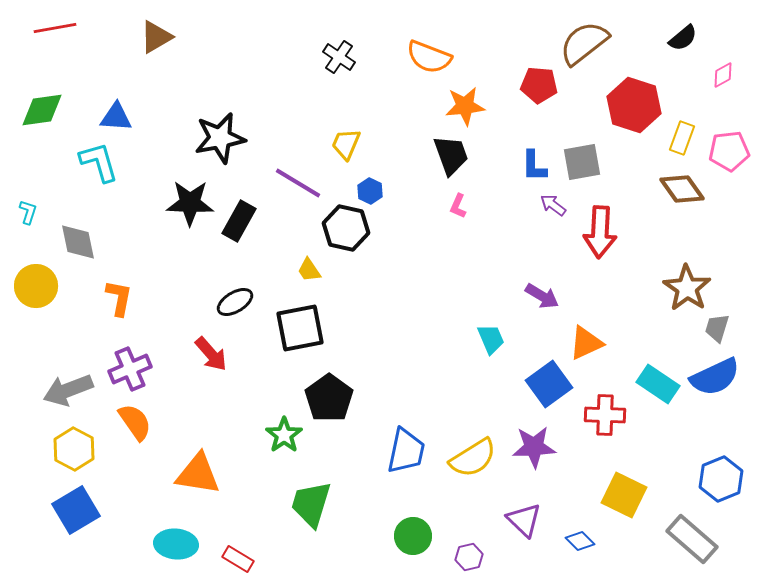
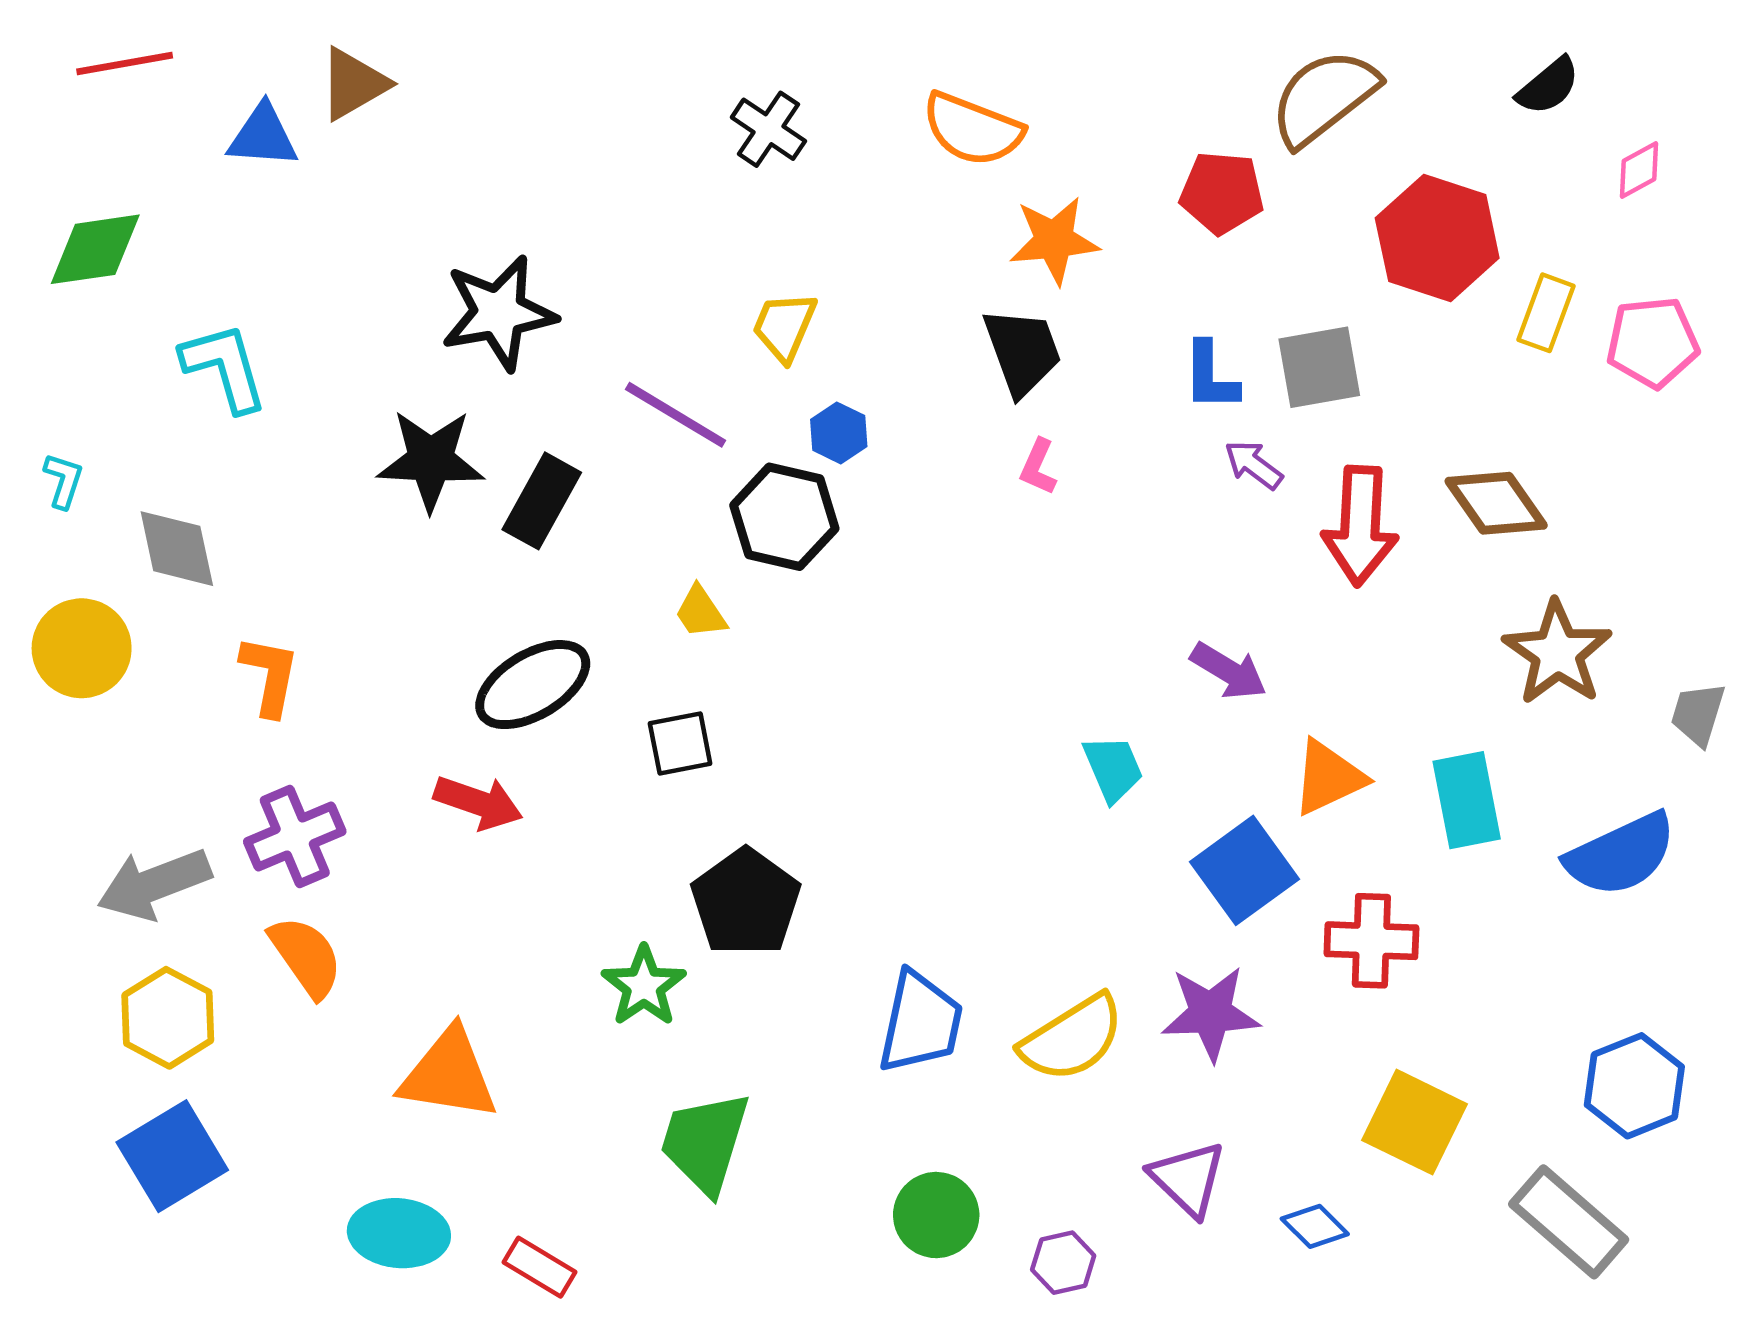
blue triangle: (116, 117) -> (263, 136), moved
brown diamond: (682, 189) -> (1496, 503), moved
black ellipse: (235, 302) -> (533, 685), size x1.4
black square: (300, 328) -> (680, 744), size x0.6
gray trapezoid: (717, 328) -> (1698, 714), moved
red arrow: (211, 354) -> (478, 802), turned -30
cyan rectangle: (658, 384) -> (1467, 800), moved, turned 45

